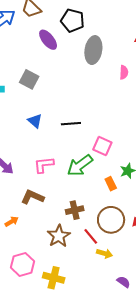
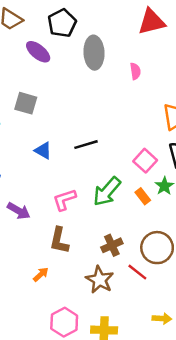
black pentagon: (73, 20) -> (62, 23), turned -30
pink square: (102, 146) -> (145, 161), moved, turned 30
orange rectangle: (111, 184) -> (143, 196), moved
brown L-shape: (32, 197) -> (59, 240), turned -90
yellow arrow: (105, 253) -> (162, 318), moved

